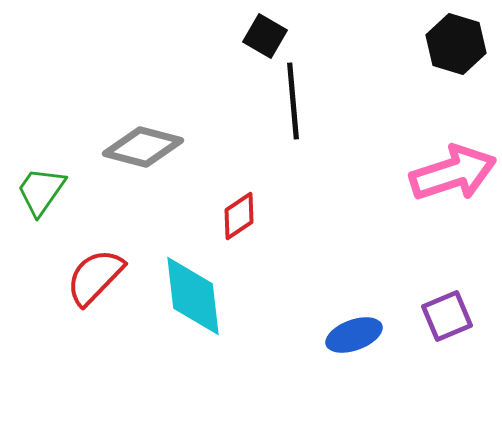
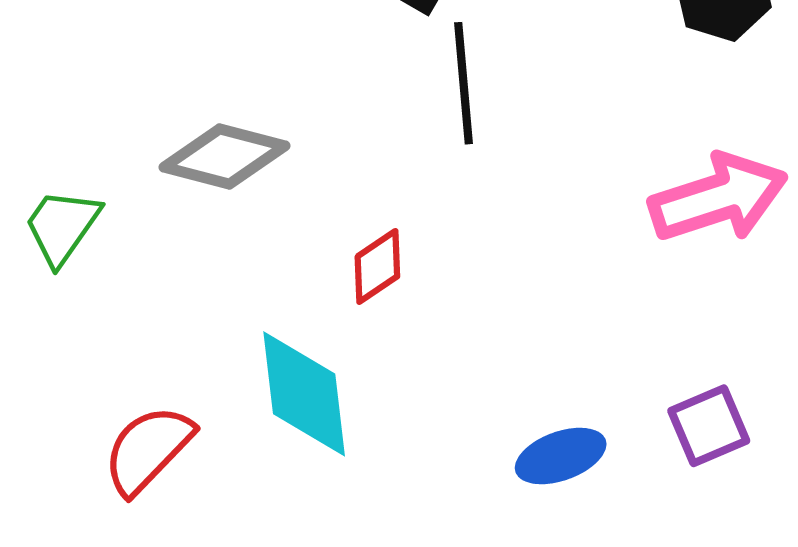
red semicircle: (95, 277) -> (148, 450), moved

